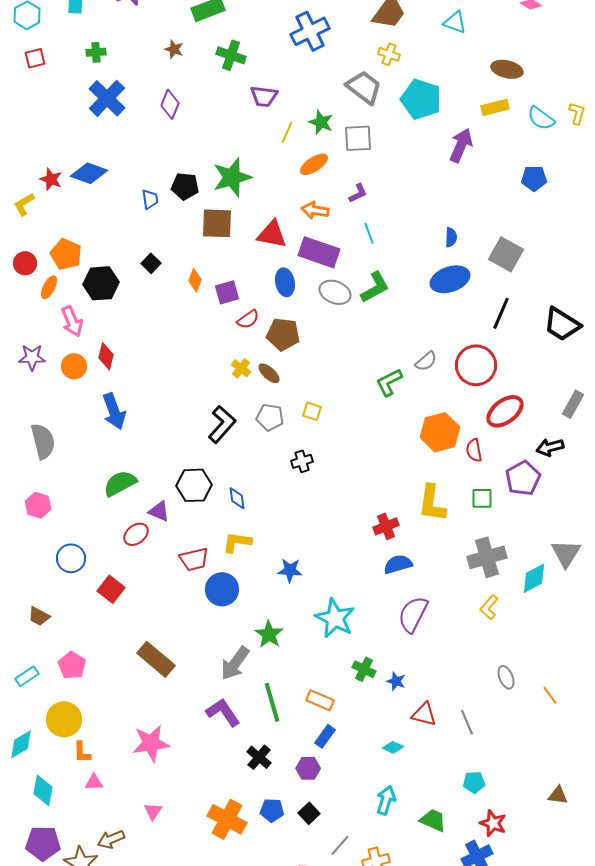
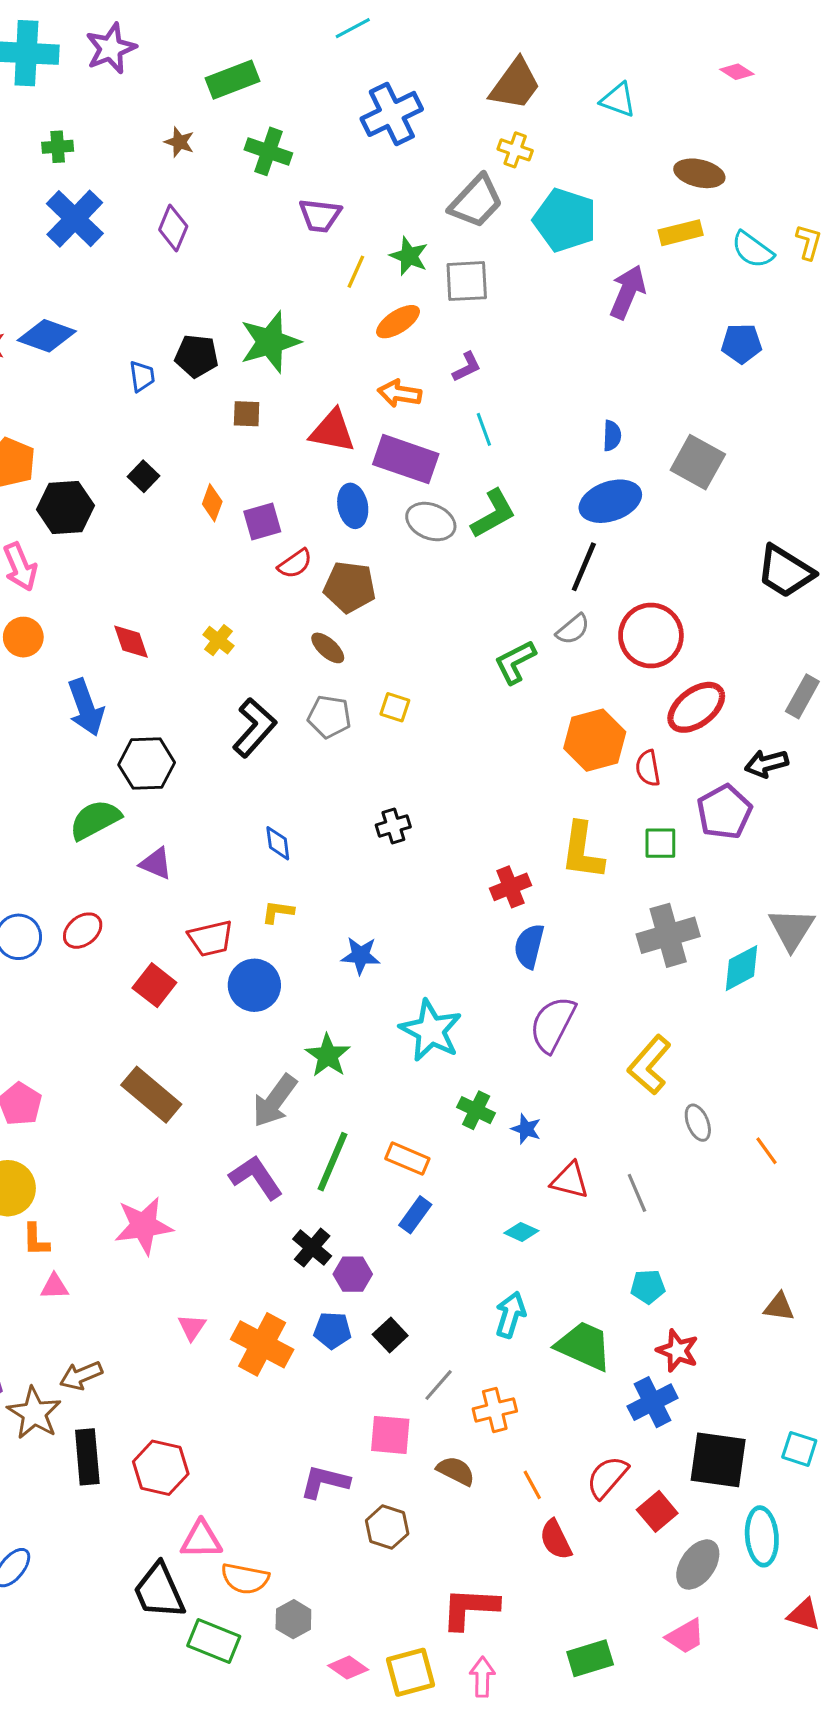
gray trapezoid: (364, 87) -> (476, 201), turned 96
brown square: (217, 223) -> (247, 414), size x0.6
black line: (501, 313) -> (584, 567), moved
red diamond: (106, 356) -> (131, 642), moved, turned -32
yellow cross: (241, 368) -> (218, 640), moved
black cross: (302, 461) -> (393, 826), moved
black hexagon: (194, 485) -> (147, 764), moved
red ellipse: (136, 534) -> (83, 931), moved
yellow L-shape: (237, 542) -> (278, 912), size x0.7
blue semicircle: (398, 564) -> (529, 946), turned -60
red square: (111, 589) -> (154, 985), moved
yellow L-shape: (489, 607) -> (649, 1065), moved, size x1.5
green line: (272, 702) -> (332, 1162), turned 39
purple hexagon: (308, 768) -> (353, 1274), moved
pink triangle: (153, 811) -> (192, 1327), moved
green trapezoid: (433, 820) -> (584, 1346), size x1.4

